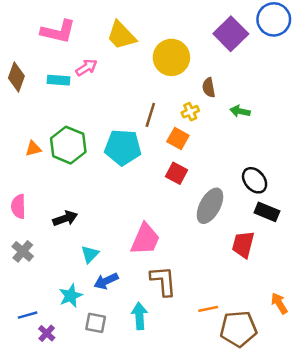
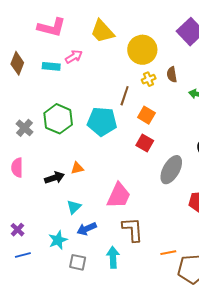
yellow cross: (190, 112) -> (149, 79), moved
orange triangle: (33, 149) -> (77, 168), moved
gray cross: (23, 251) -> (24, 128), moved
purple cross: (47, 333) -> (17, 230), moved

